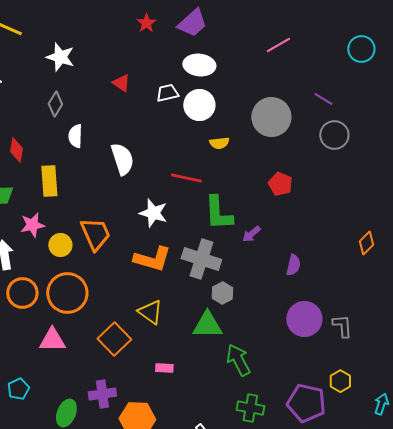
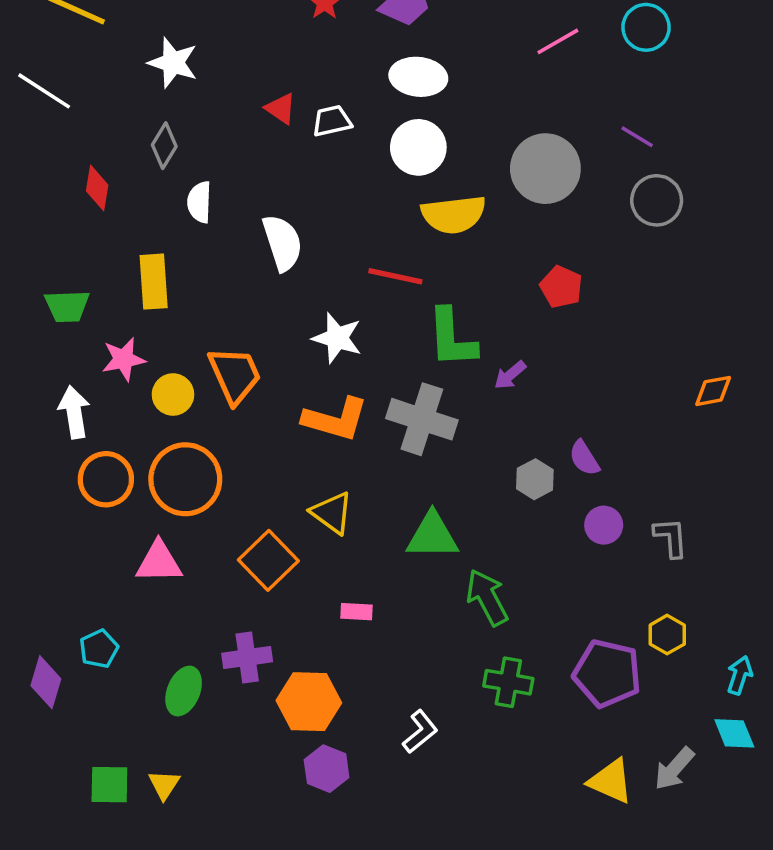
cyan circle: (361, 49) -> (646, 27), moved
white trapezoid: (167, 93) -> (332, 121), moved
yellow semicircle: (219, 143) -> (454, 214), size x1.8
red diamond: (16, 150) -> (97, 188), moved
orange diamond: (366, 243) -> (713, 391), turned 35
purple semicircle: (293, 265) -> (584, 458), moved, turned 135
gray hexagon: (222, 293) -> (535, 479), moved
purple circle: (304, 319) -> (604, 525), size x0.6

